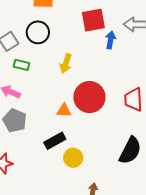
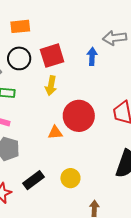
red square: (93, 20) -> (52, 56), moved
black rectangle: (55, 141) -> (34, 180), moved

